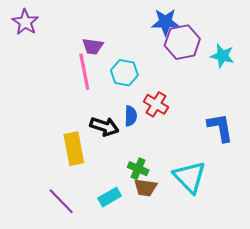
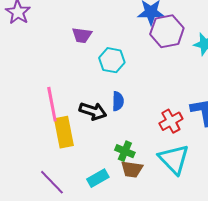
pink line: (84, 72) -> (52, 104), moved
red cross: (156, 104) -> (171, 121), moved, turned 30

